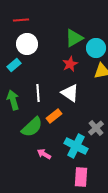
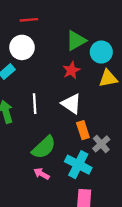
red line: (21, 20) -> (29, 20), moved
orange rectangle: (54, 116) -> (83, 130), moved, turned -70
green semicircle: (32, 127) -> (44, 147), moved

